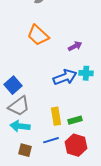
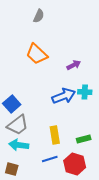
green rectangle: (75, 120) -> (84, 139), moved
brown square: (25, 150) -> (12, 169), moved

